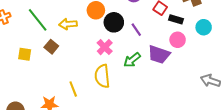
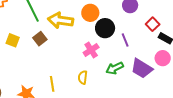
yellow arrow: (68, 24) -> (61, 20), size x1.4
yellow semicircle: (102, 76) -> (83, 77), size x0.6

